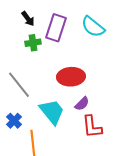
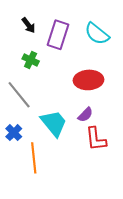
green cross: (33, 43) -> (31, 60), moved, turned 35
red ellipse: (71, 77) -> (88, 80), moved

